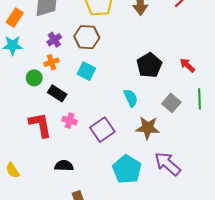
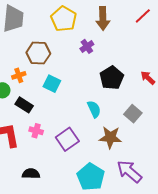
brown hexagon: (87, 37) -> (38, 53), moved
purple cross: (54, 40) -> (87, 46), moved

